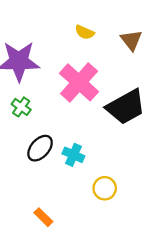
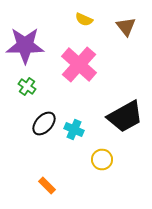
black trapezoid: (126, 107) -> (125, 116), moved

